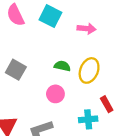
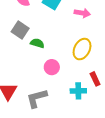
green semicircle: (62, 66) -> (37, 43), moved
gray square: (16, 70) -> (20, 30), moved

